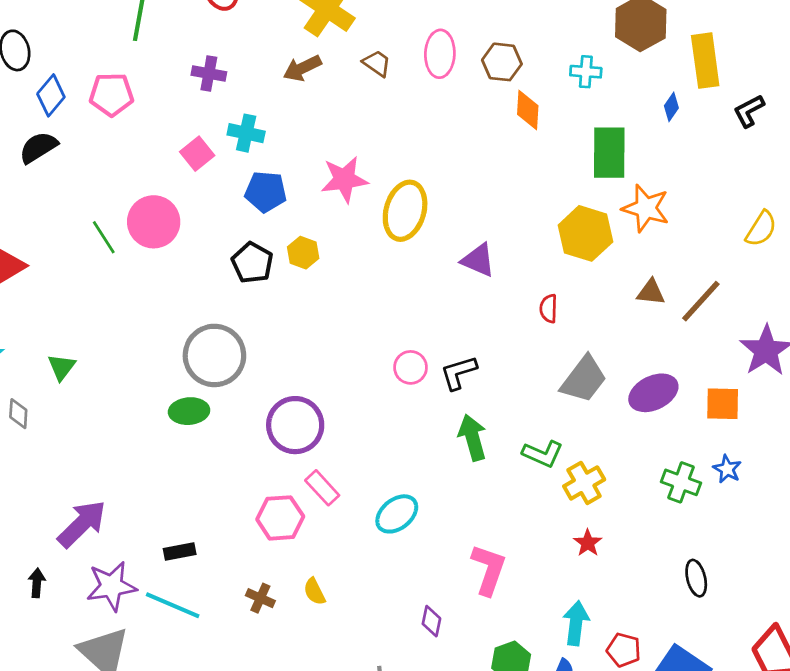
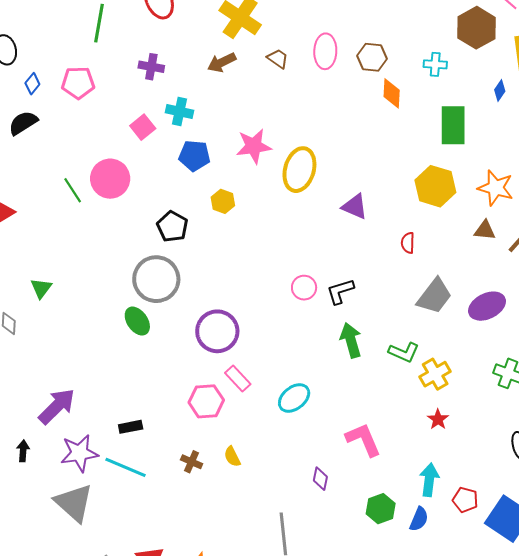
blue diamond: (51, 95) -> (32, 84), size x0.7
orange star: (646, 208) -> (496, 188), moved
black pentagon: (252, 263) -> (172, 227), moved
green ellipse: (189, 411) -> (137, 321), turned 60
pink L-shape: (489, 570) -> (363, 440), turned -42

